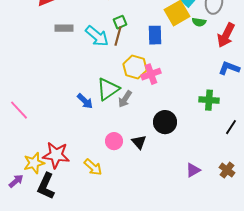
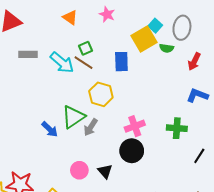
red arrow: (226, 35) -> (194, 62), size x0.7
brown line: (118, 36) -> (83, 63), turned -72
pink cross: (151, 74) -> (135, 126), moved

